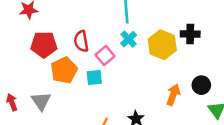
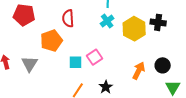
red pentagon: (44, 45) -> (24, 15), moved
pink square: (105, 55) -> (94, 57), moved
cyan square: (94, 78) -> (76, 62), moved

